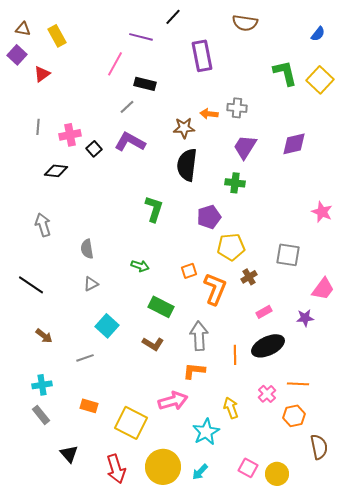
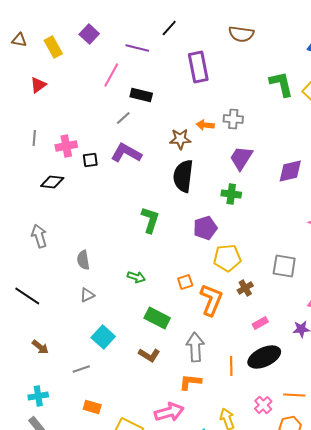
purple square: (17, 55) -> (89, 34), moved
purple diamond: (294, 144) -> (290, 171), moved
black square: (94, 149) -> (90, 160), turned 35
orange rectangle: (89, 406) -> (92, 407), moved

